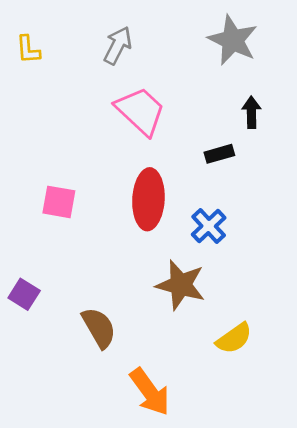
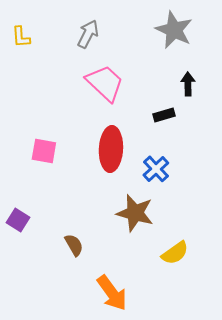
brown semicircle: (99, 328) -> (74, 245), size x0.7

